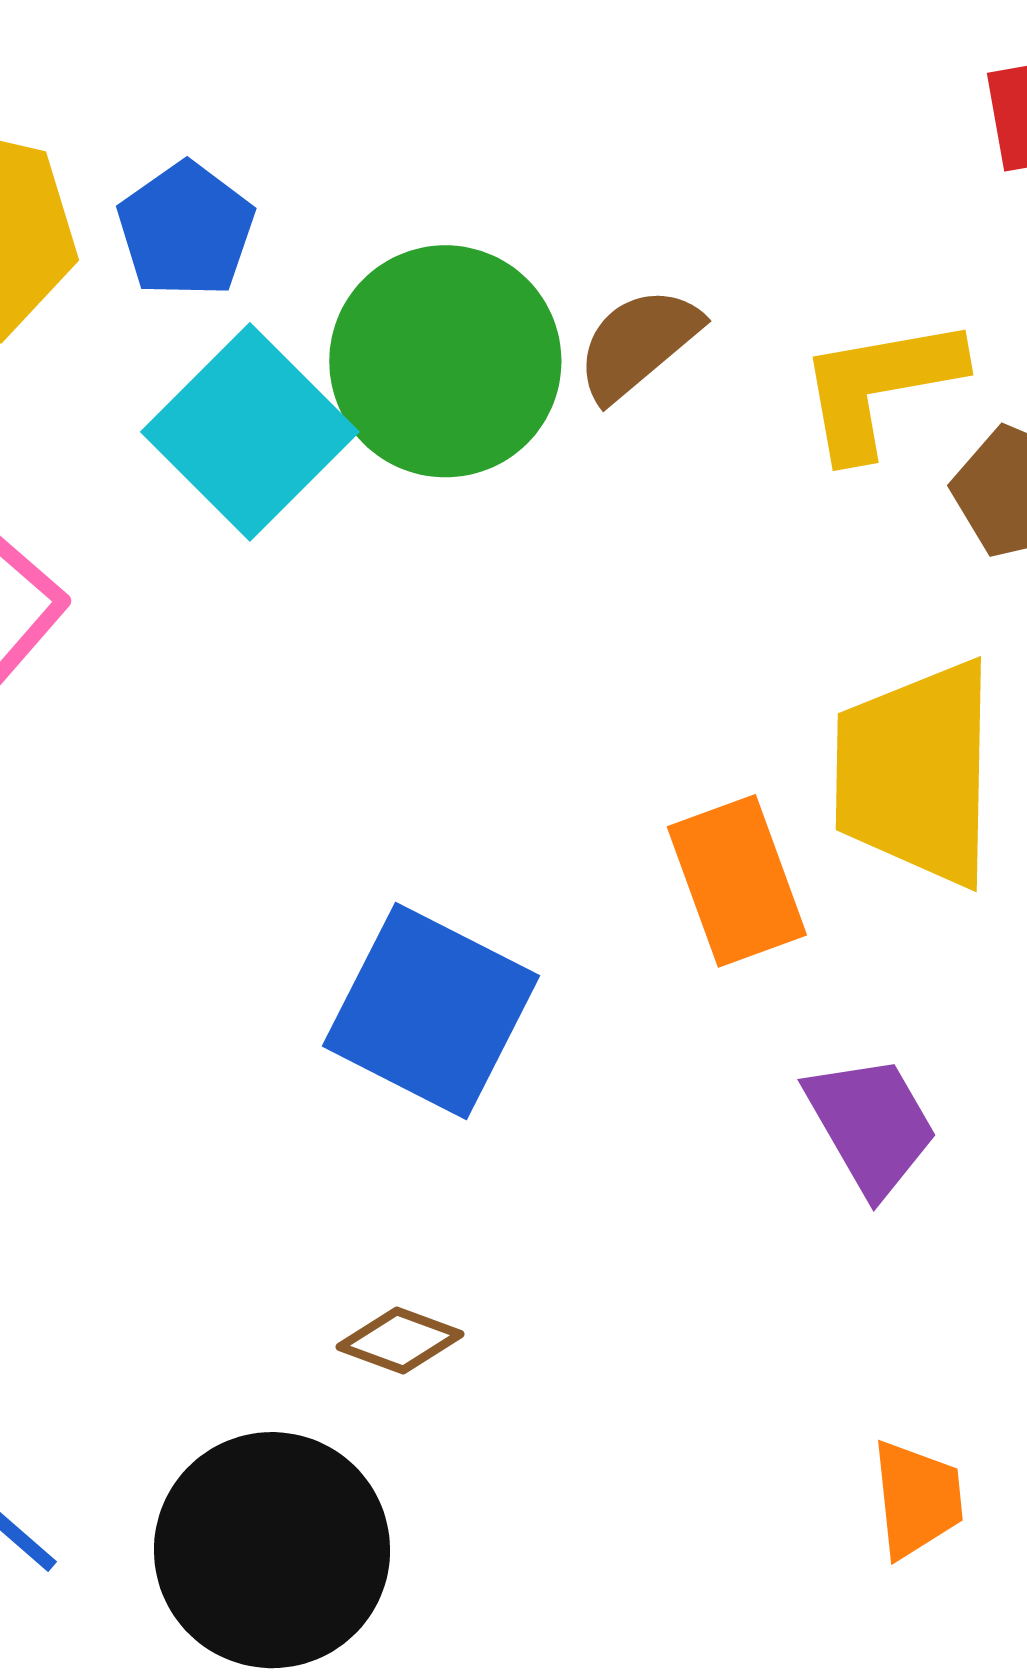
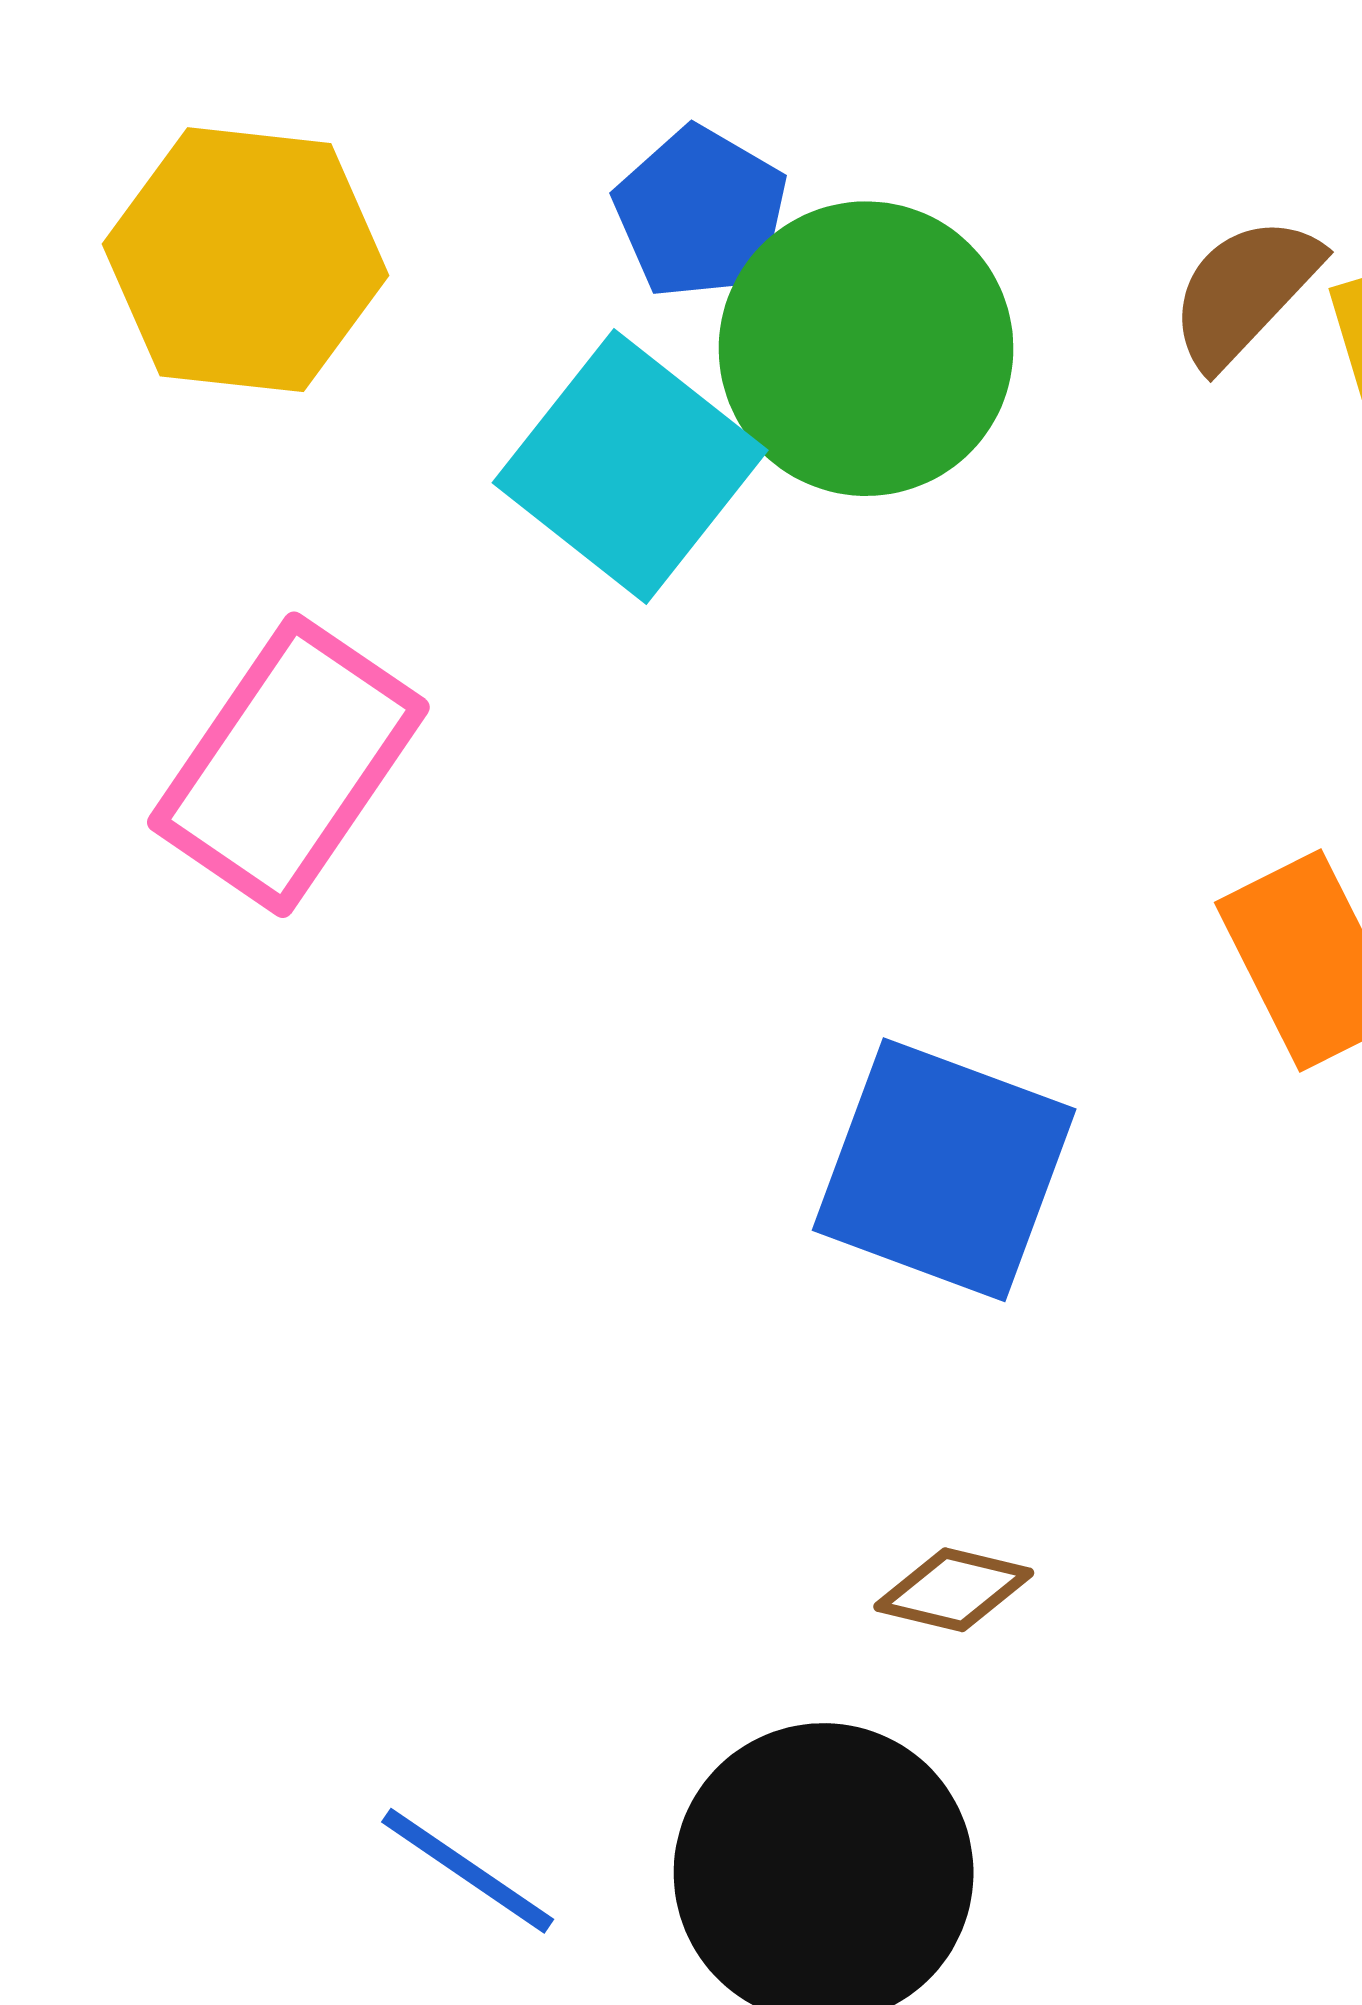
blue pentagon: (186, 230) -> (701, 213), moved
brown semicircle: (638, 344) -> (1245, 291), moved

